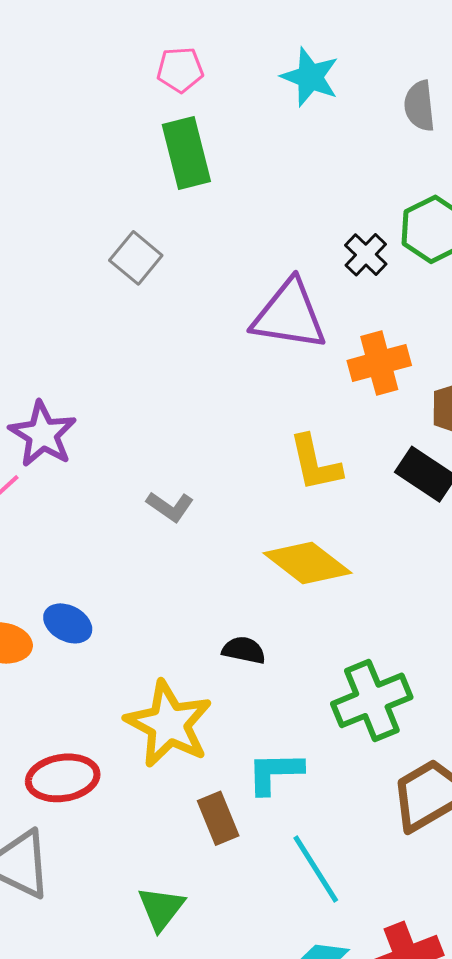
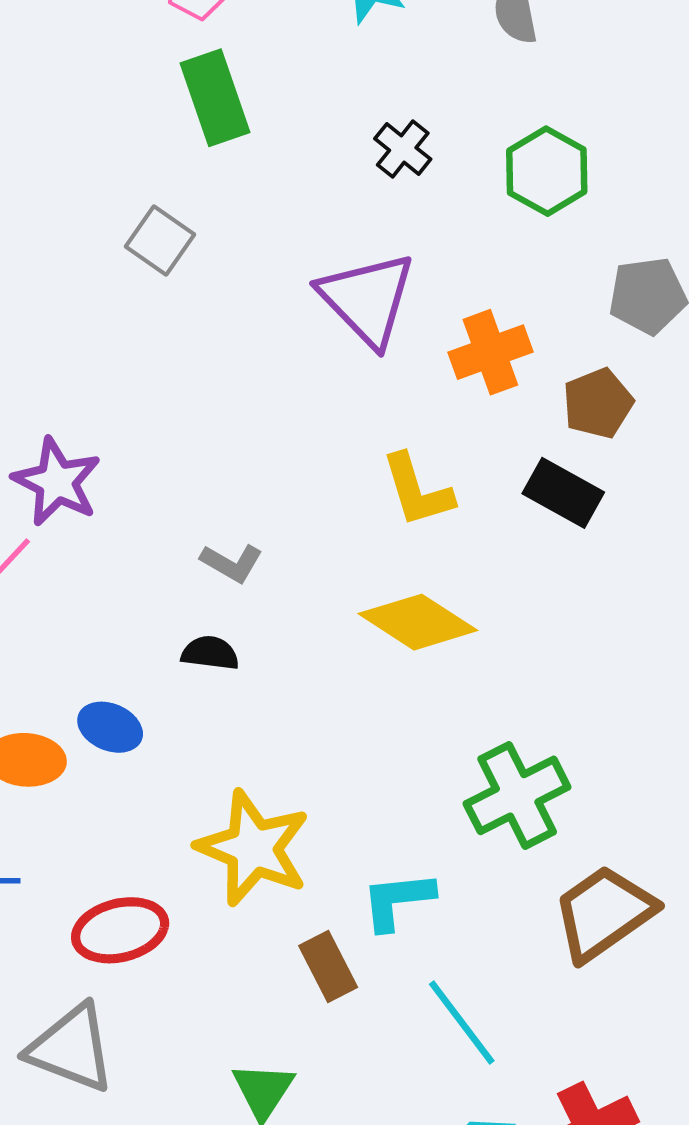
black cross: (366, 255) -> (403, 149), moved
purple triangle: (289, 315) -> (367, 299), turned 42
black semicircle: (244, 650) -> (210, 653), moved

